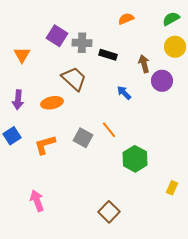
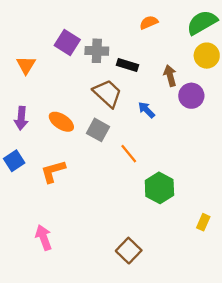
green semicircle: (171, 19) -> (202, 22), size x1.5
brown trapezoid: (74, 79) -> (107, 93), moved
orange ellipse: (52, 103) -> (61, 122), turned 45
gray square: (83, 138) -> (98, 130), moved

